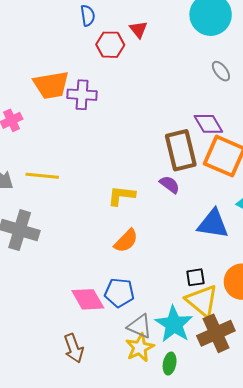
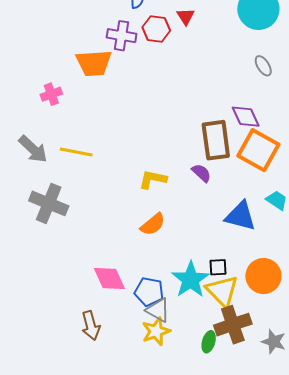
purple cross: (82, 95) -> (122, 36), moved
blue pentagon: (119, 293) -> (149, 292), moved
cyan star: (174, 324) -> (191, 280), moved
green ellipse: (170, 364) -> (209, 342), moved

